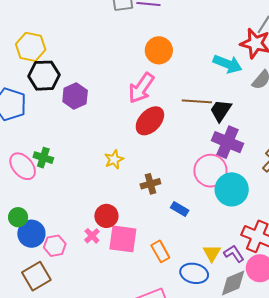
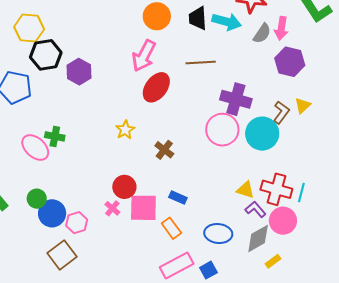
black trapezoid: (221, 110) -> (198, 18), moved, turned -30
brown cross: (150, 184) -> (164, 150), turned -30
cyan circle: (232, 189) -> (262, 134), moved
blue rectangle: (180, 209) -> (178, 198), moved
orange rectangle: (160, 251) -> (171, 228), moved
yellow triangle: (212, 253) -> (245, 190), moved, turned -36

